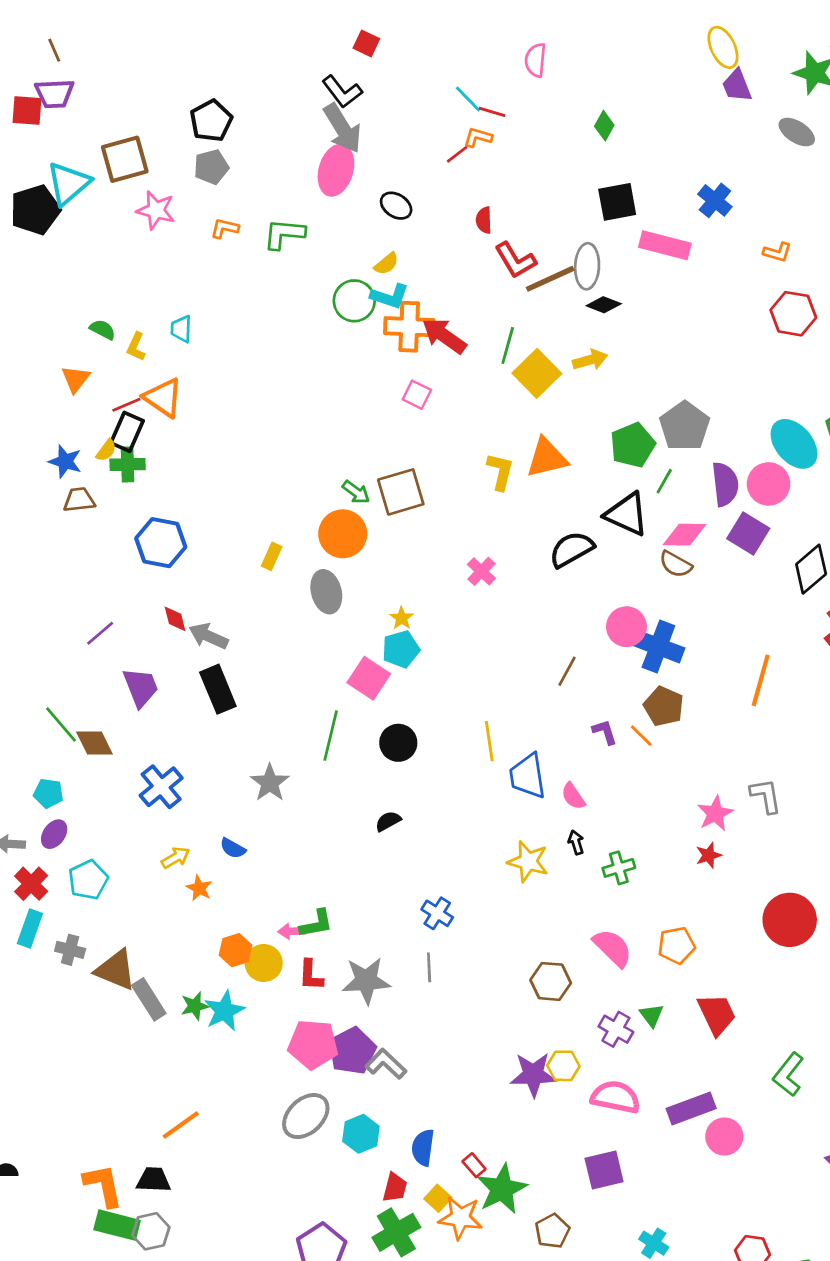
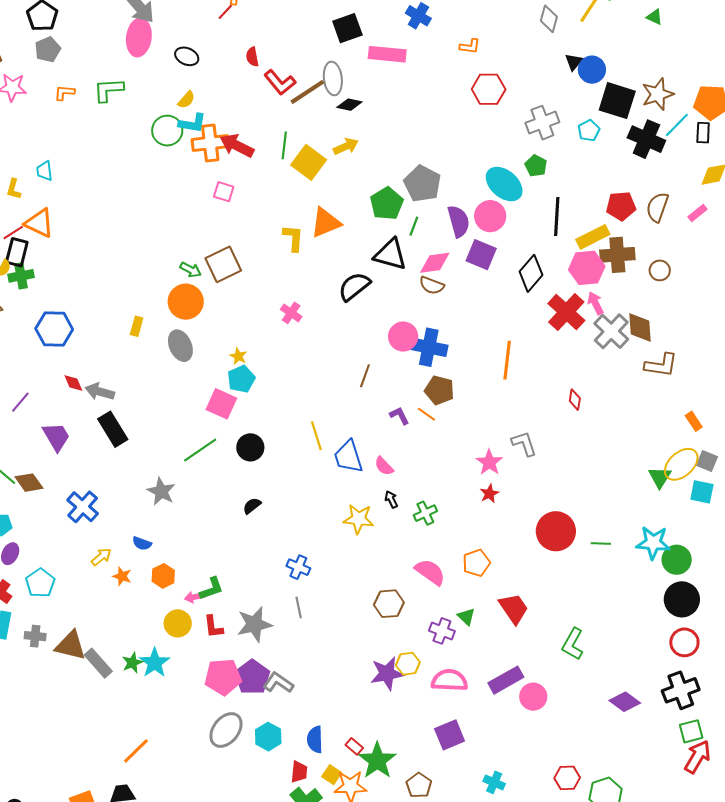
green line: (331, 736) -> (200, 450), turned 51
orange hexagon: (236, 950) -> (163, 576), moved

